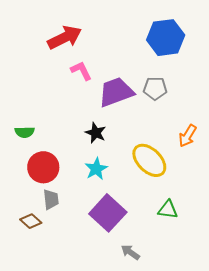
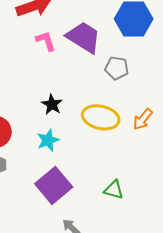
purple trapezoid: (116, 92) -> (84, 37), moved, turned 45
yellow ellipse: (149, 160) -> (101, 117), moved, turned -39

